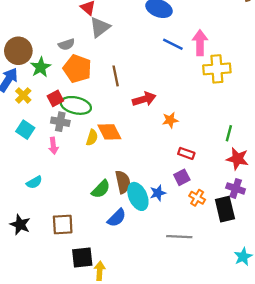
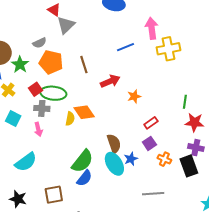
blue line: (173, 44) -> (126, 47), moved, turned -42
red rectangle: (186, 153) -> (151, 123), turned -48
cyan semicircle: (34, 182) -> (26, 162), size x1.6
brown semicircle: (123, 182) -> (114, 144), moved
green semicircle: (101, 189) -> (82, 161), size x1.4
blue semicircle: (117, 218) -> (84, 178), moved

